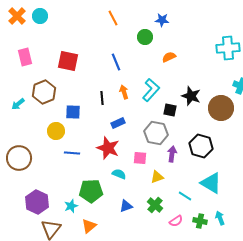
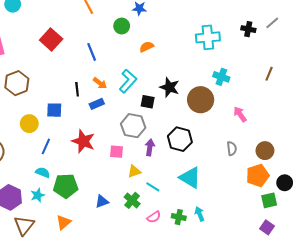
red square: (68, 61) -> (51, 39), moved, turned 30
orange arrow: (124, 92) -> (100, 83), turned 144
blue square: (73, 112) -> (54, 110), moved
blue rectangle: (118, 123) -> (97, 104), moved
blue line: (72, 153) -> (46, 146), turned -70
cyan semicircle: (119, 174) -> (43, 172), moved
cyan line: (185, 196) -> (153, 187), moved
cyan star: (71, 206) -> (38, 195), moved

